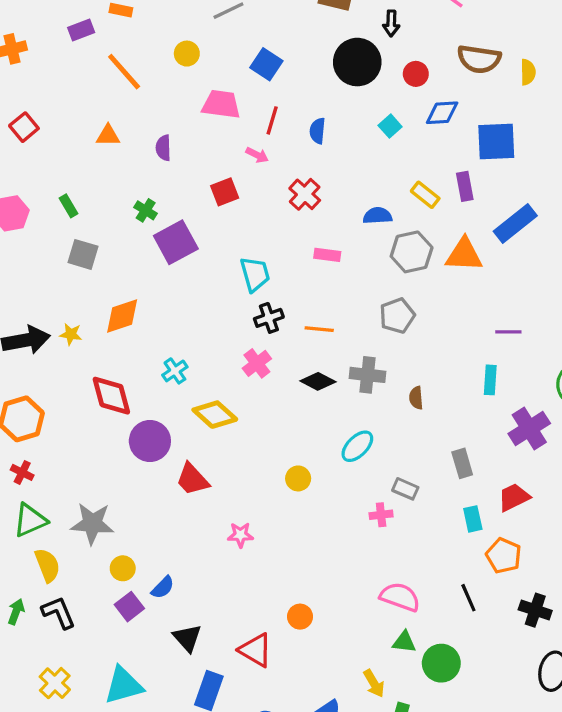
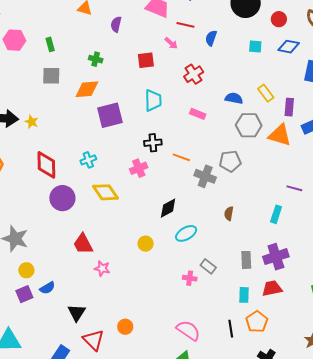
red line: (272, 120) -> (185, 25), turned 72
cyan square: (390, 126) -> (255, 46), turned 32
purple rectangle: (465, 186) -> (289, 107), moved
green cross: (146, 210) -> (96, 59), turned -32
purple square: (176, 242) -> (110, 115), moved
gray square: (83, 254) -> (51, 76), turned -30
cyan trapezoid: (255, 274) -> (153, 100), moved
orange diamond: (122, 316) -> (87, 89), moved
gray cross: (368, 375) -> (205, 176), moved
black diamond: (318, 381) -> (168, 208), moved, turned -70
purple cross: (529, 429) -> (276, 257), moved
red trapezoid: (192, 479) -> (83, 244), moved
black line: (468, 598) -> (231, 329), moved
black triangle: (187, 638) -> (77, 313), moved

